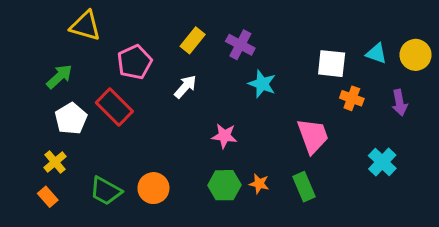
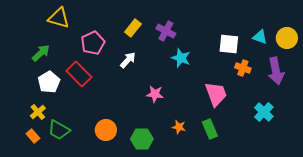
purple arrow: (400, 103) -> (276, 71), size x1.5
green hexagon: (224, 185) -> (142, 139), moved
green trapezoid: (106, 191) -> (59, 130), moved

